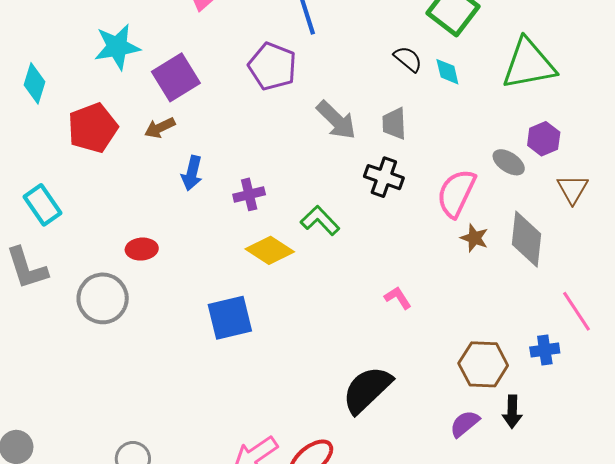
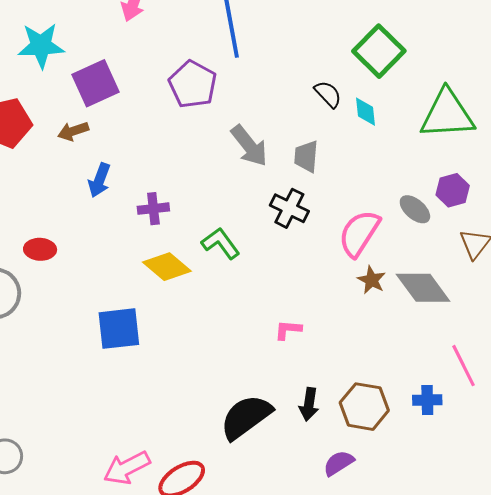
gray diamond: (526, 239) -> (423, 288), turned -50
pink L-shape: (398, 298) -> (288, 330), turned -60
black arrow: (512, 412) -> (309, 404), moved

